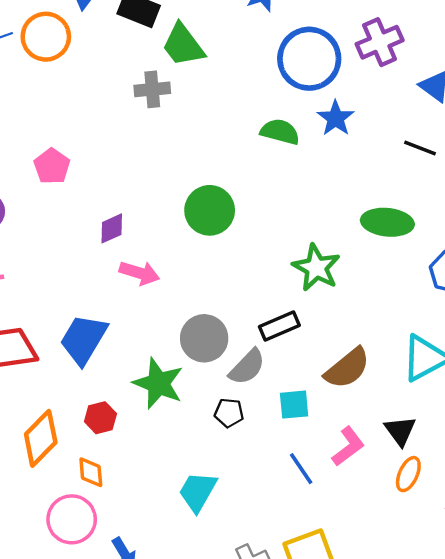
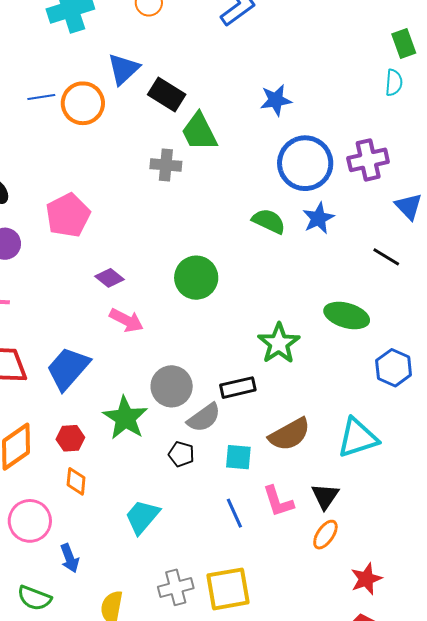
pink pentagon: (52, 166) -> (68, 215), size x1.4
purple diamond: (112, 228) -> (109, 278), turned 52
pink L-shape: (348, 446) -> (278, 501), turned 99
orange diamond: (91, 472) -> (76, 481), moved

